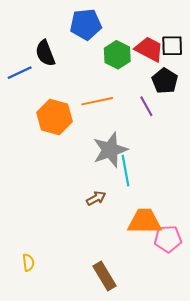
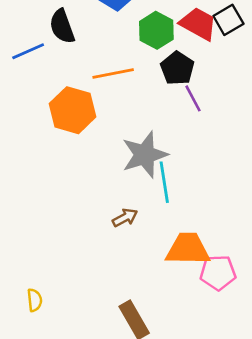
black square: (172, 46) -> (228, 20), turned -30
black pentagon: (165, 81) -> (177, 68), moved
orange line: (97, 101) -> (113, 74), moved

